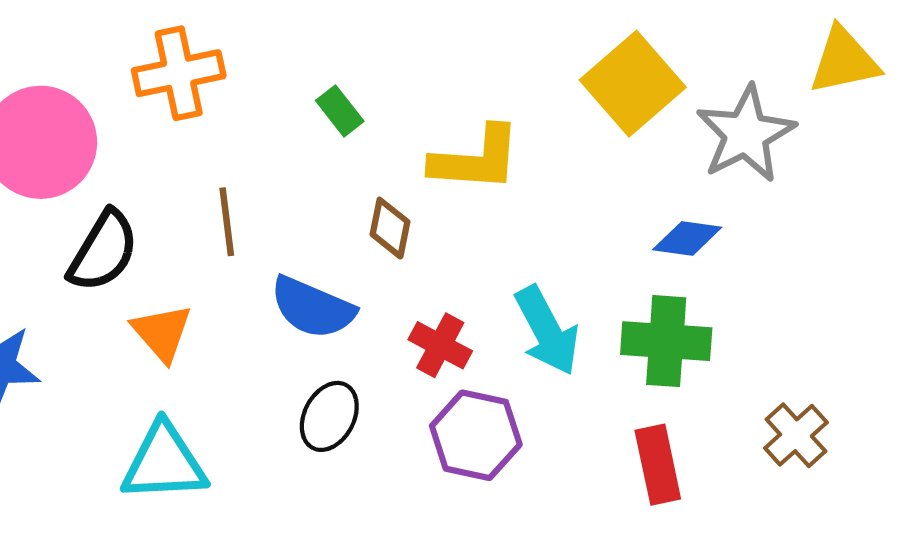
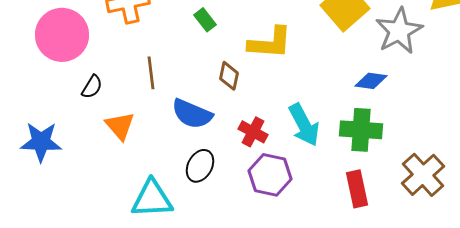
black semicircle: (103, 251) -> (92, 87), size x0.6
brown cross: (796, 435) -> (423, 175), size x1.4
cyan triangle: (164, 462) -> (152, 199), moved

